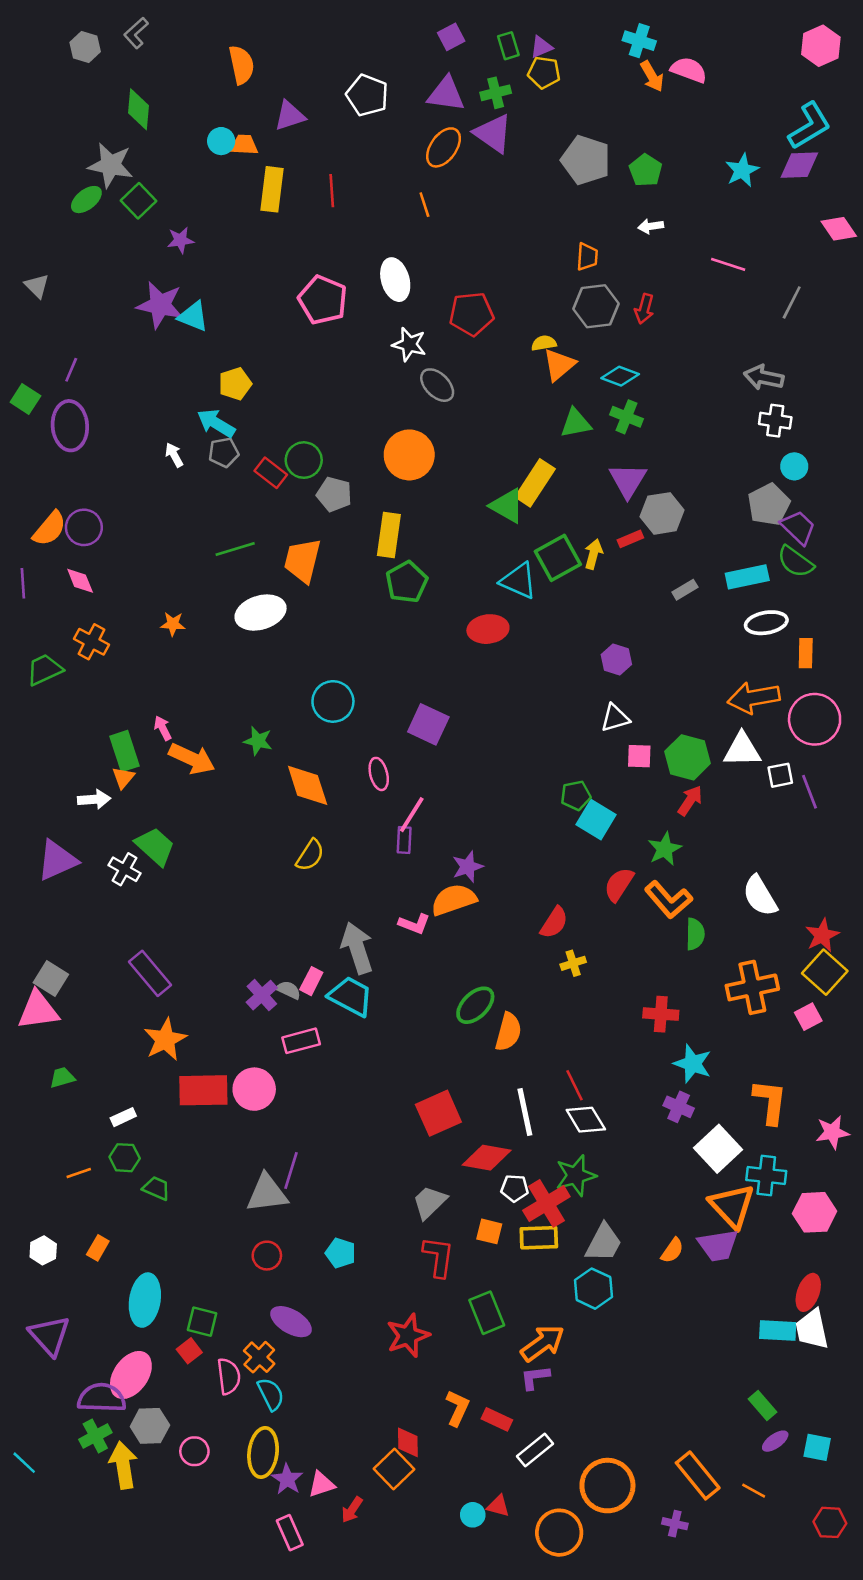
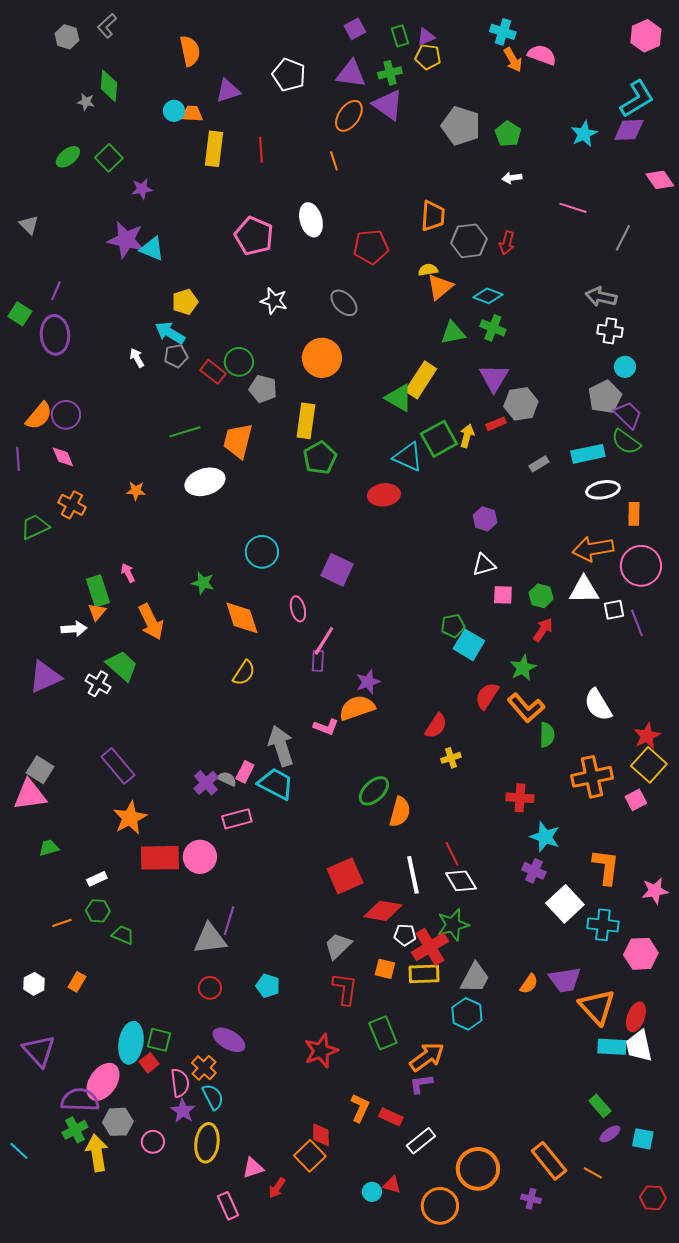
gray star: (111, 165) -> (86, 102), moved, size x0.5
orange trapezoid: (587, 257) -> (433, 216), moved, size x1.4
white star: (409, 344) -> (274, 301), moved
green hexagon: (688, 757) -> (541, 596), size x0.7
orange arrow: (192, 759) -> (151, 622), moved, turned 39
orange triangle: (732, 1206) -> (597, 1007), moved
cyan ellipse: (145, 1300) -> (131, 1043), moved
purple star: (287, 1479) -> (183, 1111), moved

